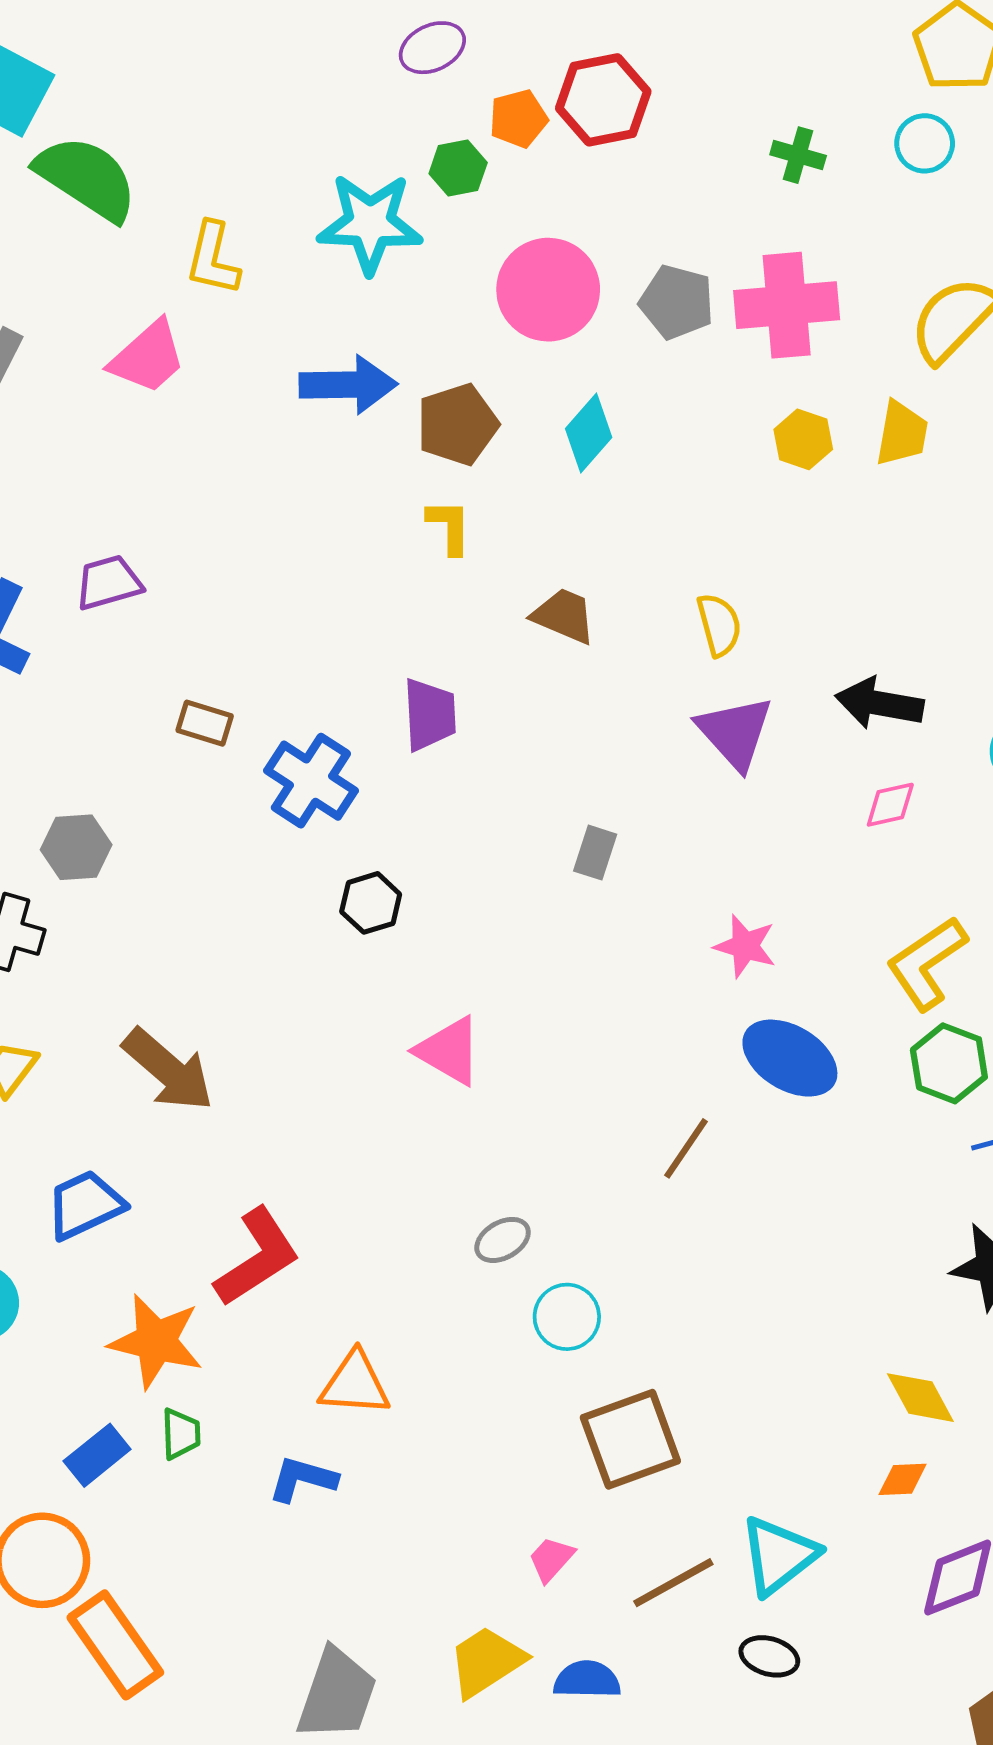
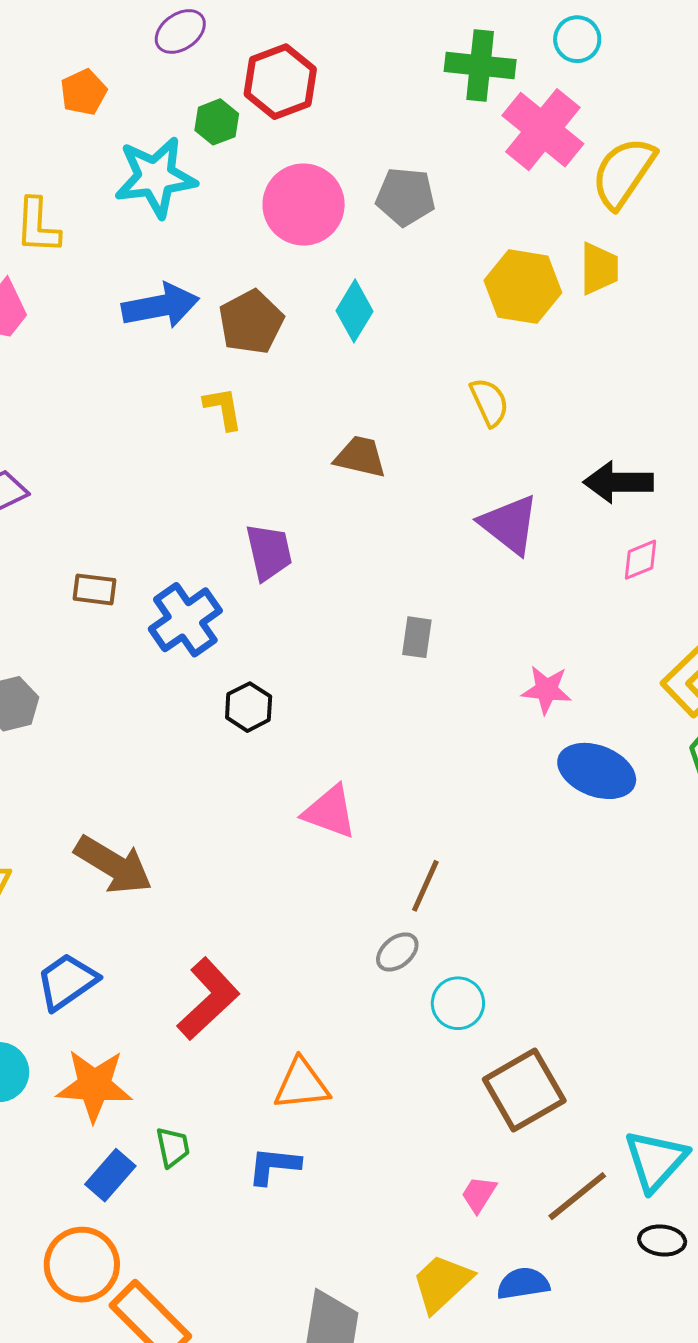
red hexagon: (603, 100) -> (280, 82), moved
orange pentagon: (518, 119) -> (83, 92), moved
green cross: (798, 155) -> (480, 66), size x1.6
pink cross: (787, 305) -> (543, 130), moved, turned -36
yellow hexagon: (803, 439) -> (523, 287), size x1.6
yellow L-shape: (449, 527) -> (223, 408), moved
yellow semicircle: (719, 625) -> (489, 402), moved
blue cross: (311, 781) -> (185, 620), turned 32
brown line: (686, 1148) -> (425, 886), moved
orange star: (156, 1341) -> (94, 1085), moved

